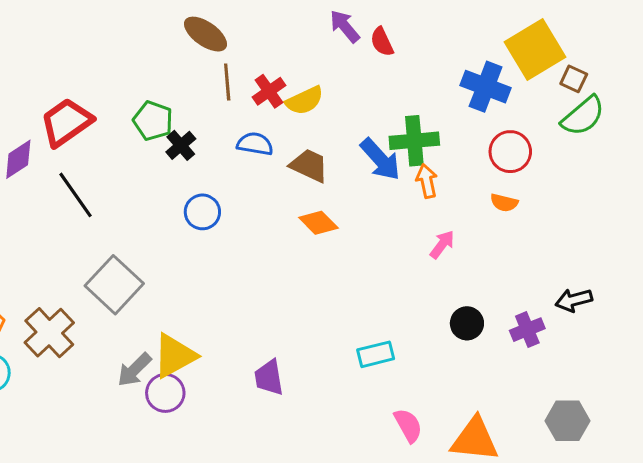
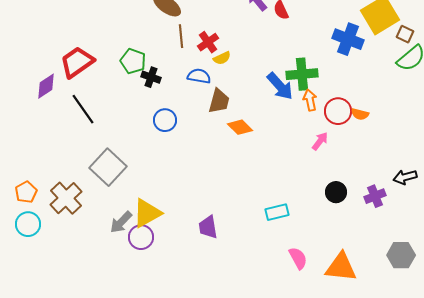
yellow semicircle: (305, 101) -> (222, 58), moved, size x0.7
black cross: (181, 145) -> (151, 77), turned -30
red circle: (510, 152) -> (338, 111), moved
brown trapezoid: (309, 166) -> (219, 101), moved, turned 80

